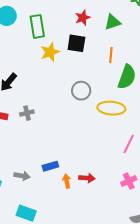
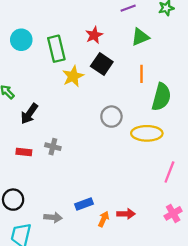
red star: (83, 18) -> (94, 35), moved
black square: (76, 43) -> (102, 64), turned 30
gray cross: (27, 113) -> (53, 147), turned 32
orange arrow: (67, 181) -> (104, 219), turned 40

